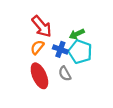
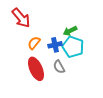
red arrow: (42, 26) -> (21, 18), moved
blue cross: (60, 49) -> (55, 45), turned -32

